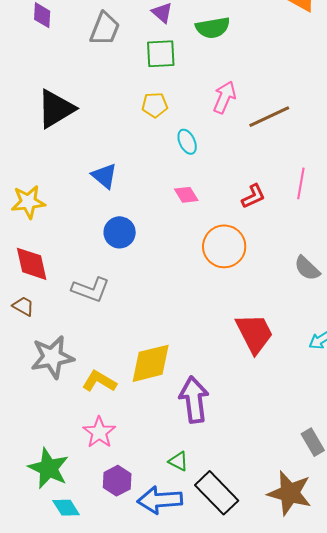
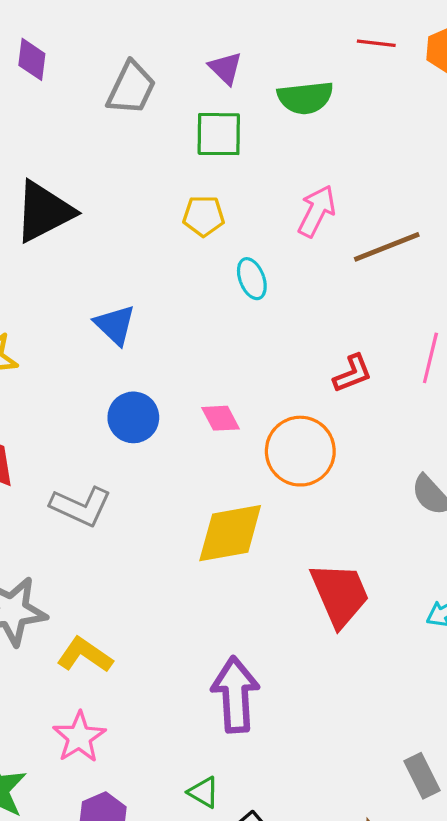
pink diamond: (186, 195) -> (220, 418), moved
yellow diamond: (151, 363) -> (230, 533), moved

